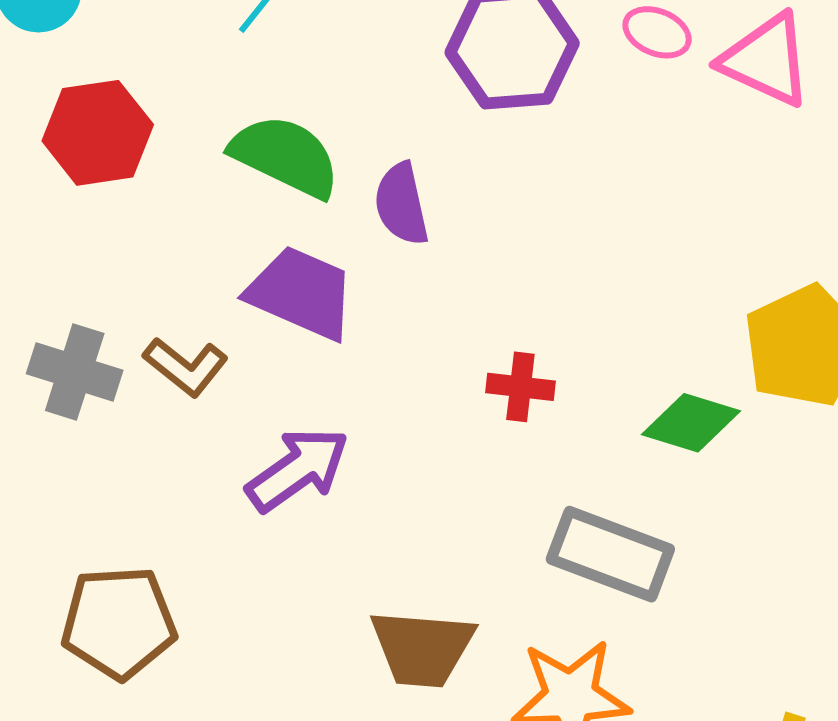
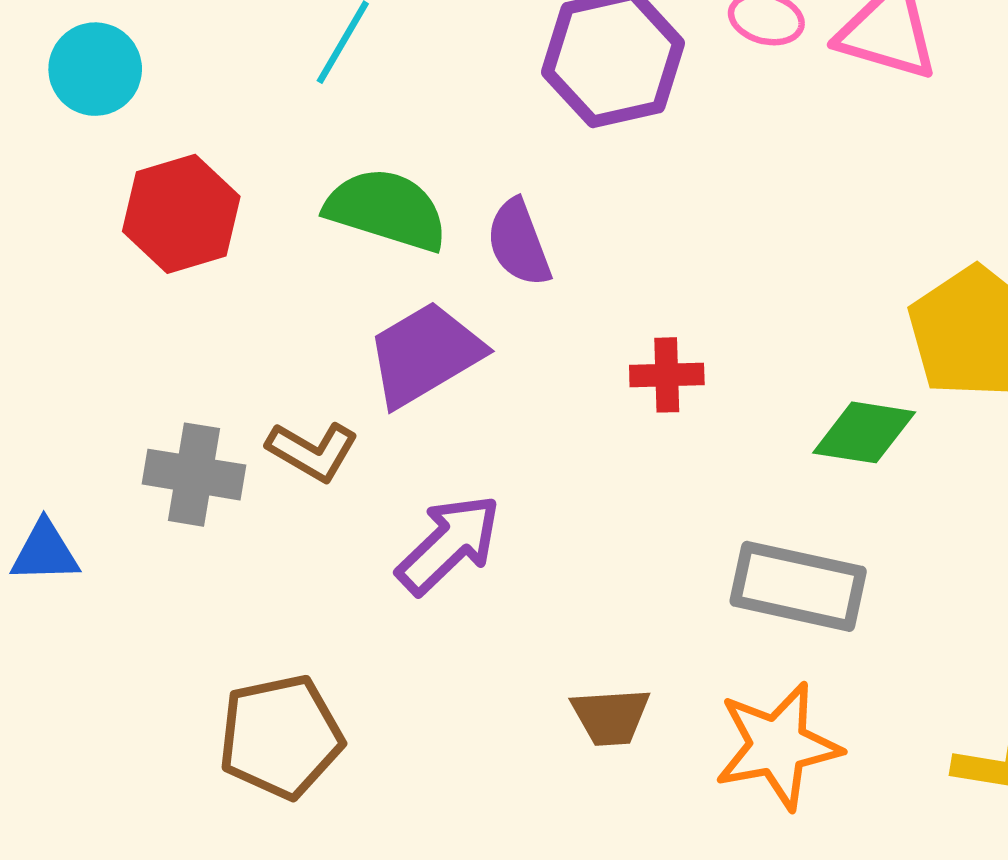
purple trapezoid: (301, 293) -> (425, 354), turned -46
red cross: (520, 387) -> (667, 375), moved
brown trapezoid: (422, 648) -> (611, 717), size x0.7

